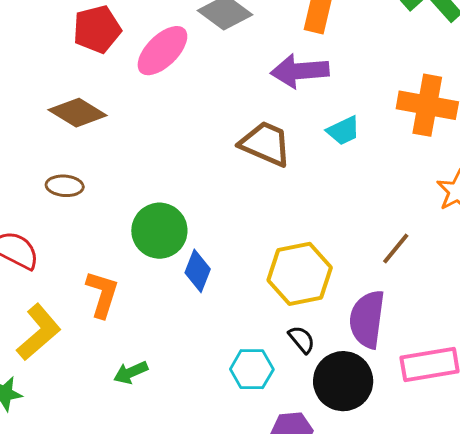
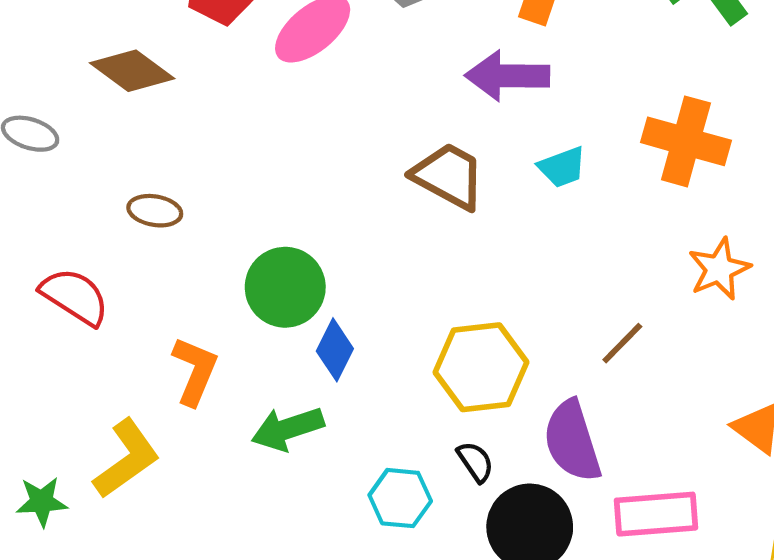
brown diamond: (78, 113) -> (132, 71), moved
purple semicircle: (367, 319) -> (572, 441), turned -30
yellow L-shape: (39, 332) -> (127, 459), moved
green arrow: (131, 372) -> (288, 429), moved, size x1.4

